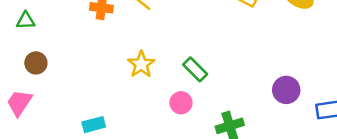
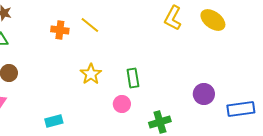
green rectangle: (195, 69) -> (133, 78), turned 36

